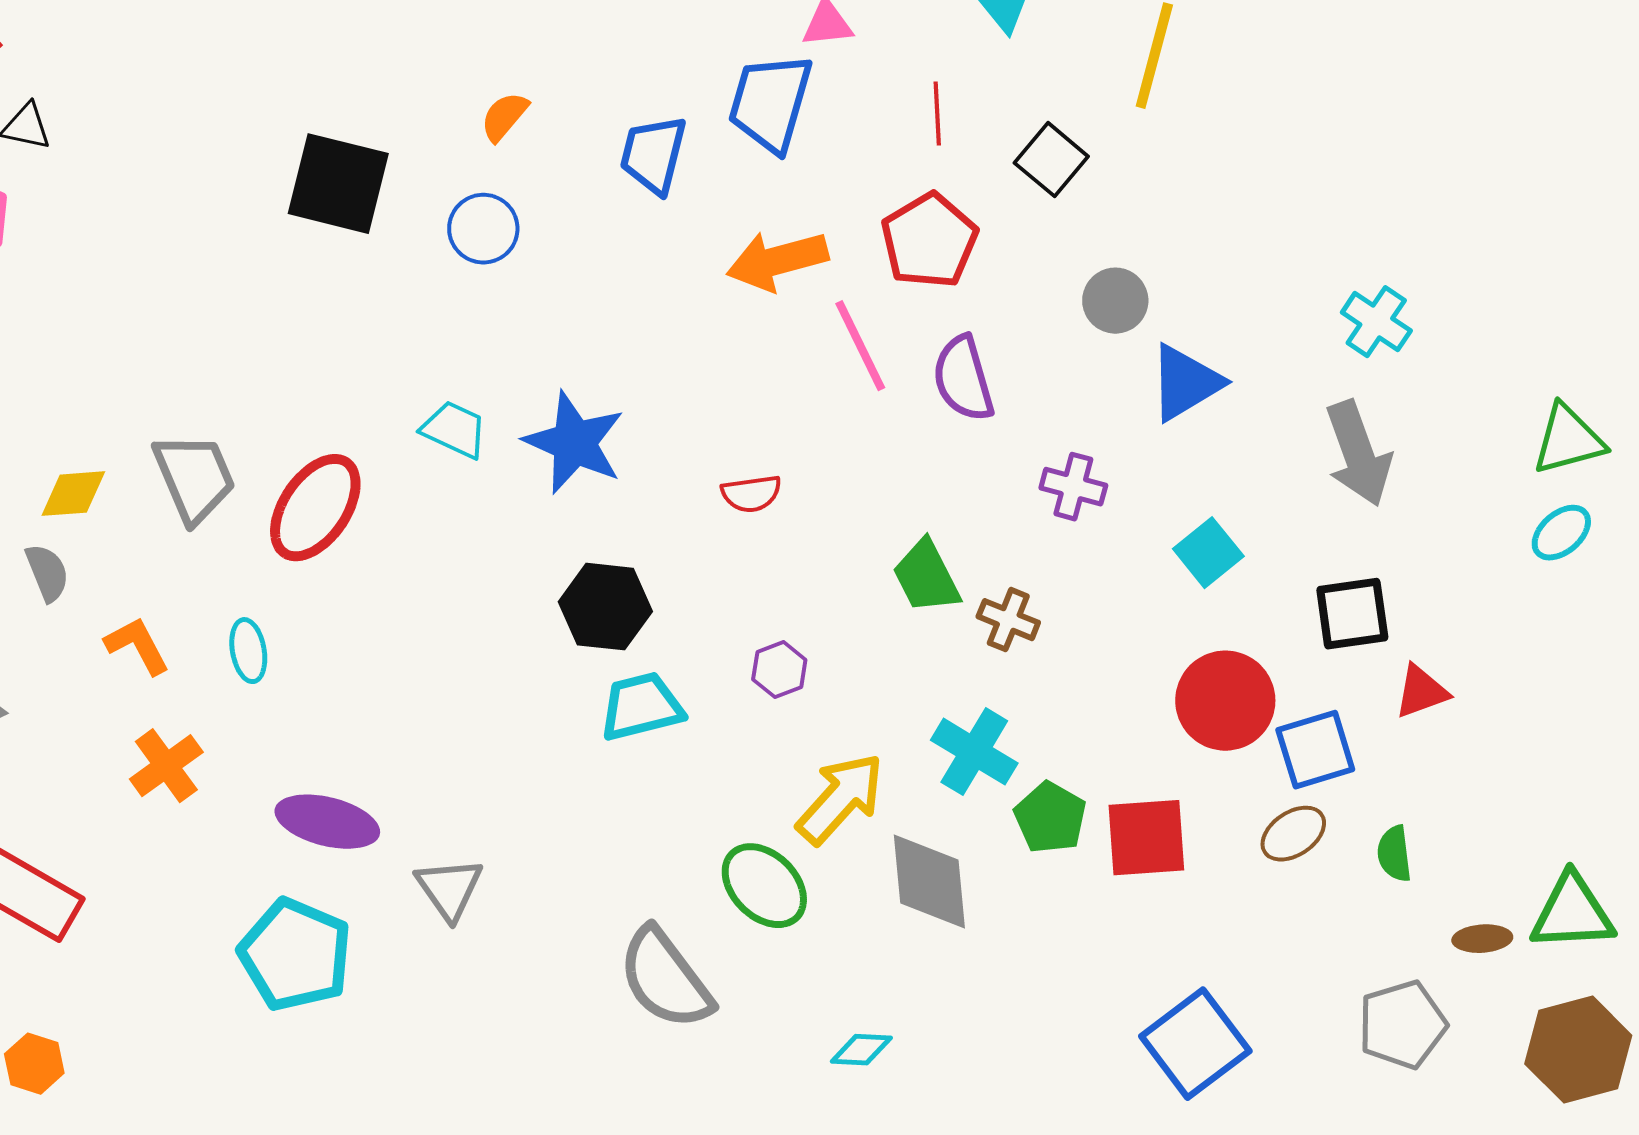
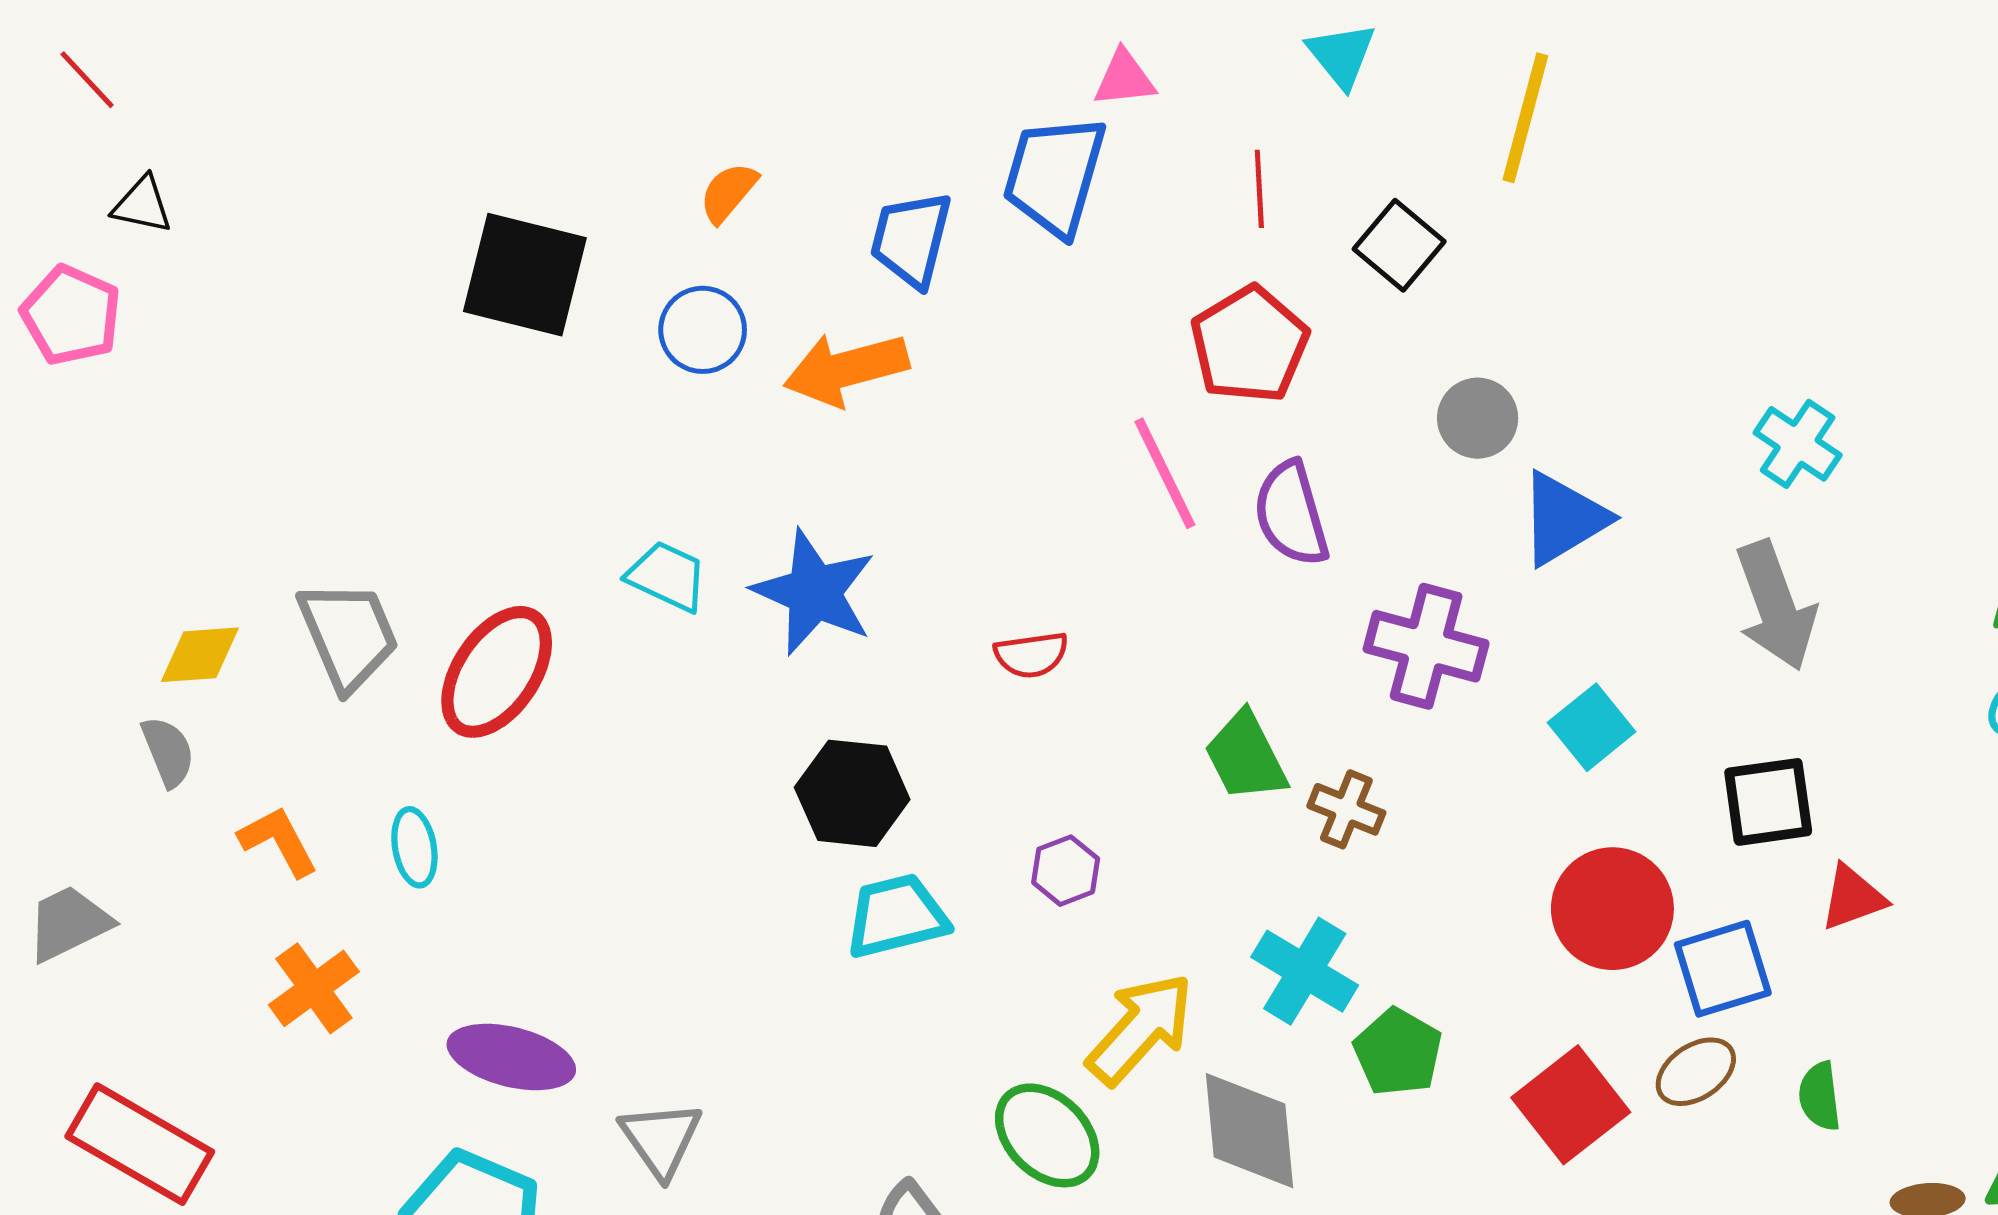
orange arrow: (777, 261) -> (846, 369), moved
purple cross: (1073, 487) -> (1426, 646), size x1.5
red square: (1146, 838) -> (1571, 1105), moved, turned -34

